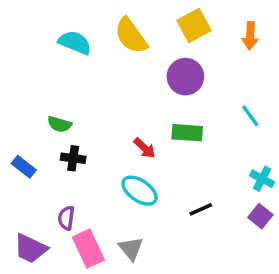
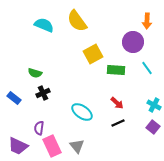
yellow square: (194, 25) -> (93, 54), moved
purple circle: (185, 77) -> (133, 42), moved
green rectangle: (187, 133) -> (116, 70), moved
red arrow: (145, 148) -> (117, 103), moved
black cross: (73, 158) -> (43, 93), turned -32

